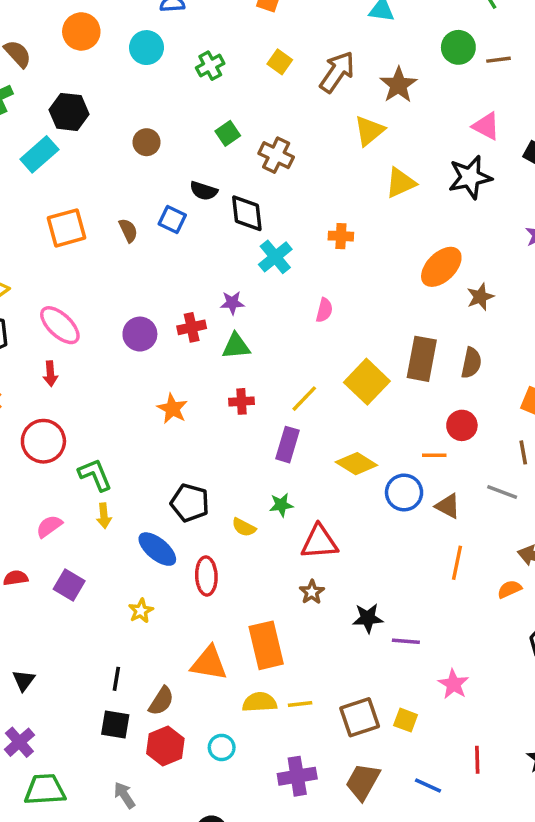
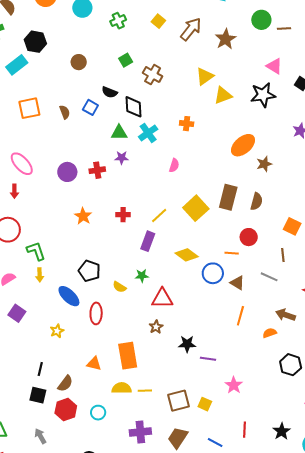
yellow triangle: (369, 131) -> (205, 76), moved
green triangle: (236, 346) -> (119, 133), moved
orange triangle: (209, 663) -> (94, 364), size x0.7

